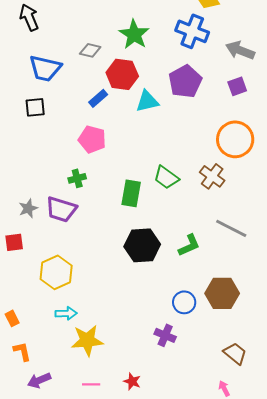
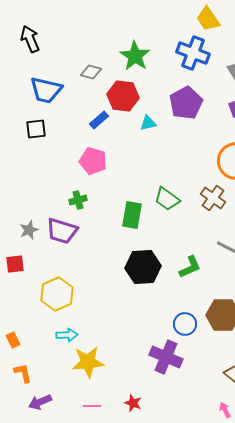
cyan triangle: (147, 101) -> (148, 123), size x0.7
purple cross: (165, 335) -> (166, 357), size x1.5

